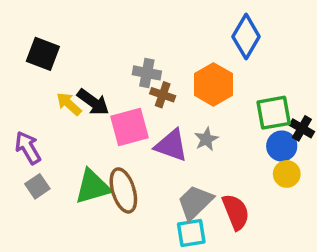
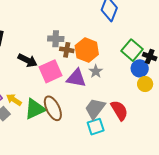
orange hexagon: (213, 84) -> (87, 50), moved
yellow arrow: (69, 104) -> (14, 100), moved
green square: (274, 113) -> (132, 50), turned -30

